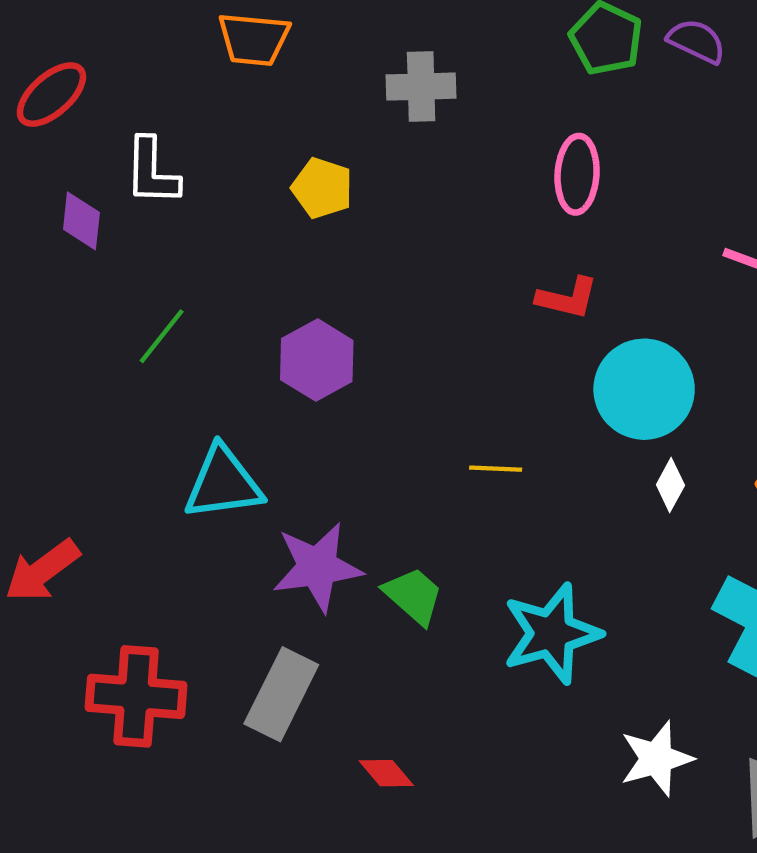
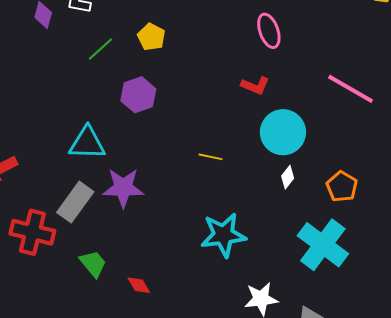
pink ellipse: (577, 174) -> (269, 31), turned -32
yellow pentagon: (322, 188) -> (151, 37), moved
green line: (162, 336) -> (101, 49), moved
green trapezoid: (413, 596) -> (93, 264), moved
gray rectangle: (281, 694) -> (75, 202), moved

